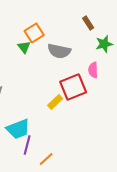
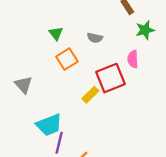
orange square: (34, 33) -> (67, 59), moved
gray semicircle: (59, 51) -> (95, 38), size x0.6

